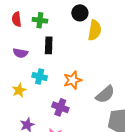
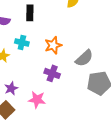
purple cross: (60, 107) -> (52, 73), moved

